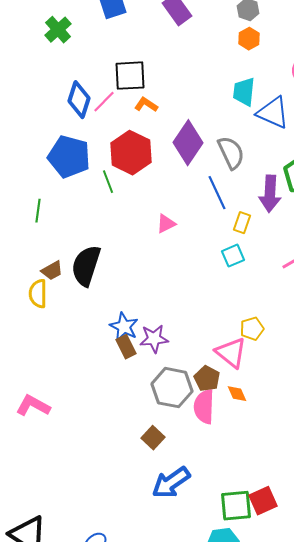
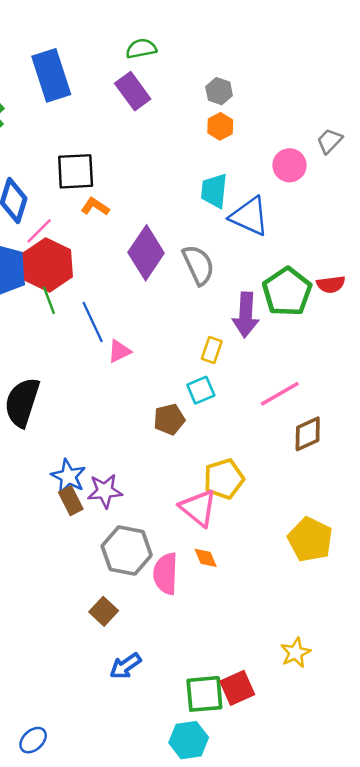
pink line: (104, 102) -> (39, 231), moved
red hexagon: (131, 153) -> (48, 265), moved
blue line: (217, 193) -> (93, 322), moved
yellow pentagon: (252, 329) -> (224, 479), size x1.4
brown pentagon: (207, 379) -> (169, 419), moved, turned 30
blue arrow: (171, 483) -> (125, 666), size x0.7

